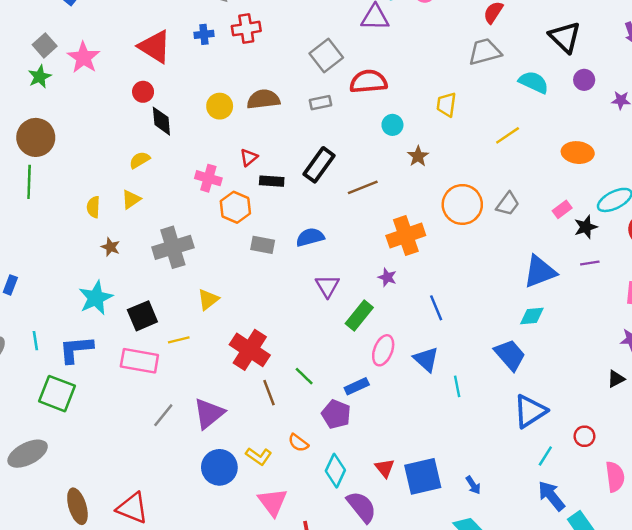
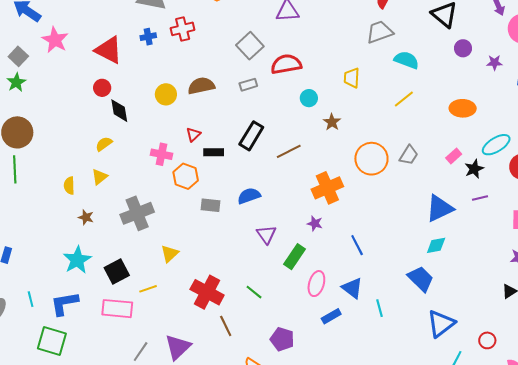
pink star: (84, 58) -> (55, 40), moved
cyan semicircle: (534, 82) -> (406, 60), moved
green line: (304, 376) -> (254, 292), moved
blue rectangle: (357, 386) -> (331, 316), moved

